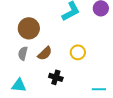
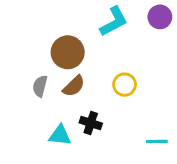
brown circle: (29, 28) -> (68, 52), moved
cyan triangle: (19, 85) -> (60, 135), moved

